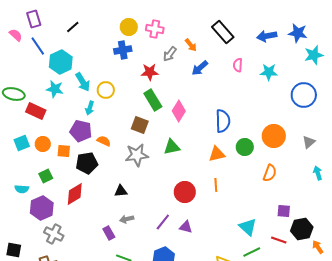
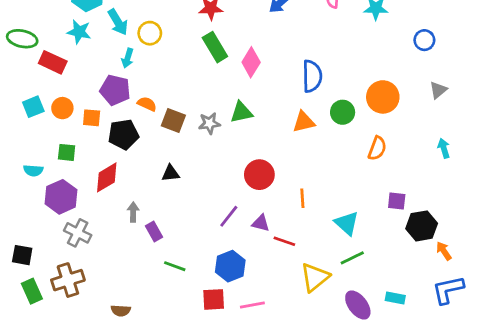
blue circle: (304, 95) -> (424, 40), size x0.6
brown square: (140, 125) -> (173, 121), moved
gray triangle: (309, 142) -> (438, 90), moved
gray star: (137, 155) -> (209, 123), moved, size x0.7
green square: (46, 176) -> (67, 152), turned 32
orange line: (216, 185) -> (302, 198), moved
gray arrow: (127, 219) -> (133, 212), moved, turned 104
red line: (279, 240) -> (284, 241), moved

